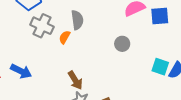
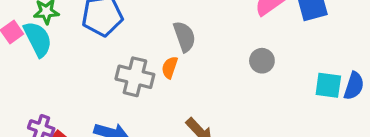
gray cross: (42, 26) -> (135, 77), moved

